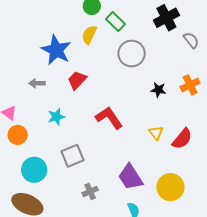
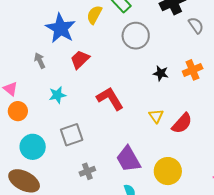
gray arrow: (37, 83) -> (40, 61), turned 63

